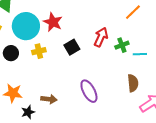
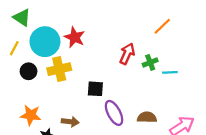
black square: (72, 47) -> (95, 89), moved, turned 35
yellow cross: (39, 51) -> (59, 69), size x1.5
brown semicircle: (133, 83) -> (147, 117), moved, turned -84

